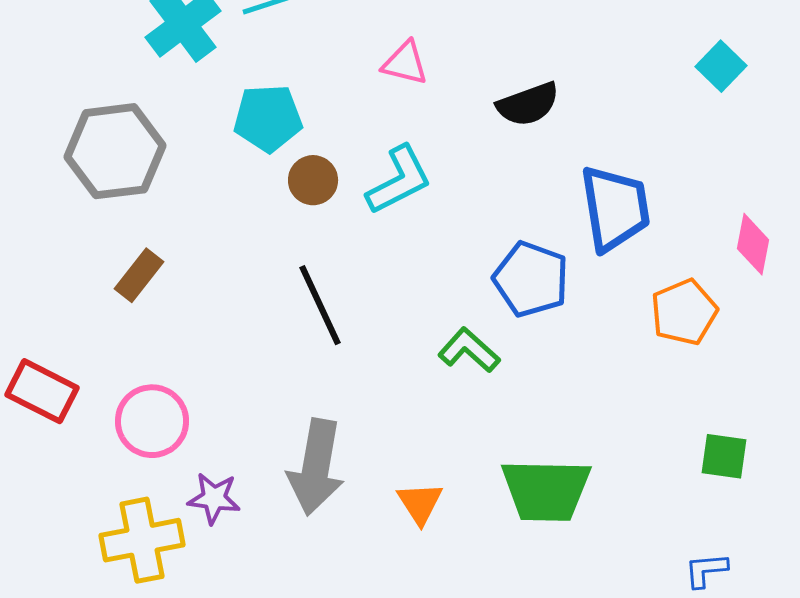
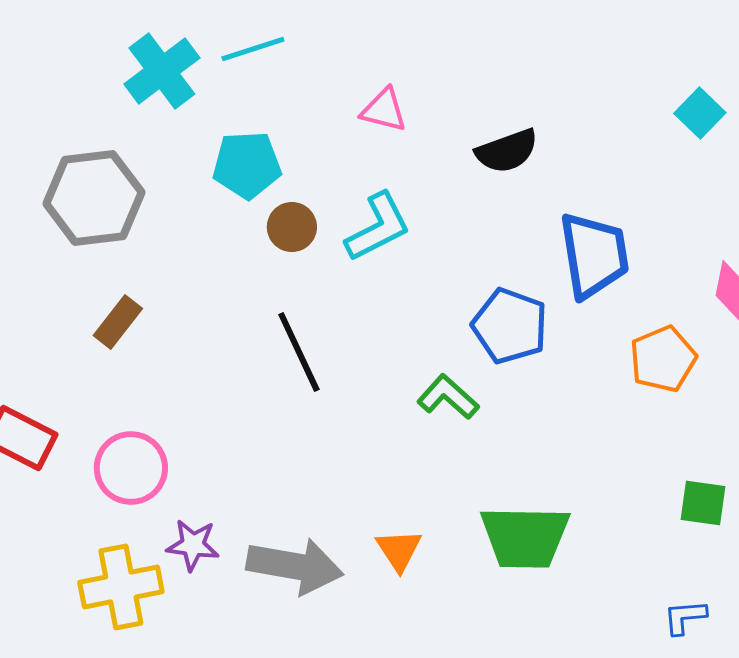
gray arrow: (316, 467) -> (295, 566), moved, turned -90

